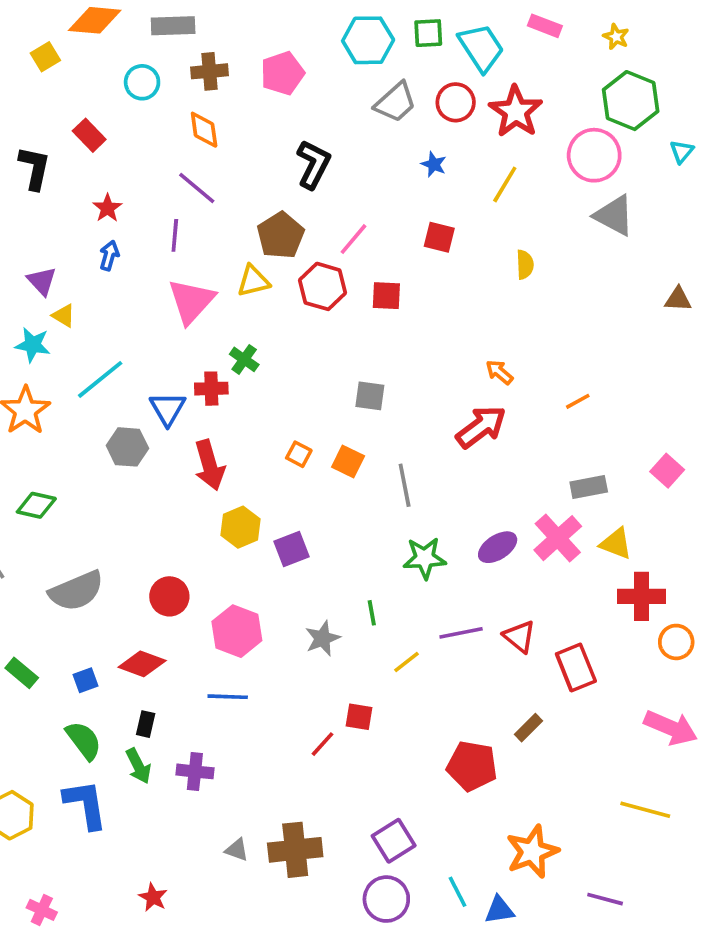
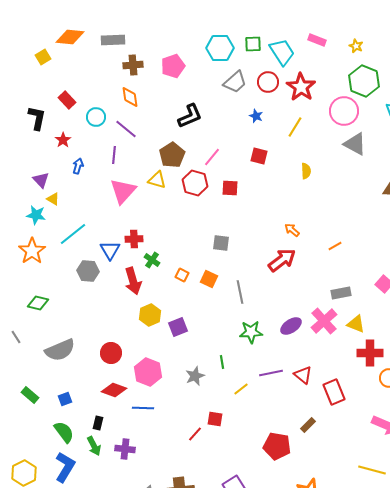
cyan circle: (142, 82) -> (96, 117), moved
black L-shape: (313, 164) -> (190, 116), turned 40
red star: (107, 208) -> (63, 140), moved
yellow triangle: (253, 281) -> (157, 180), turned 30
green cross: (244, 359) -> (152, 260), moved
red diamond: (142, 664) -> (114, 390), moved
blue L-shape: (86, 804) -> (65, 467), turned 40

